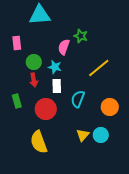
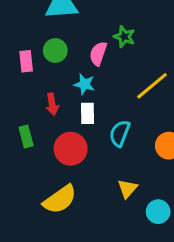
pink rectangle: (17, 43) -> (26, 61), moved
green circle: (34, 62) -> (55, 50), moved
cyan circle: (101, 135) -> (158, 212), moved
yellow semicircle: (39, 142) -> (60, 199), turned -105

